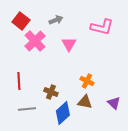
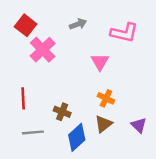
gray arrow: (56, 20) -> (78, 24), moved
pink triangle: (69, 44) -> (100, 62), moved
brown triangle: (85, 102) -> (103, 124), turned -49

